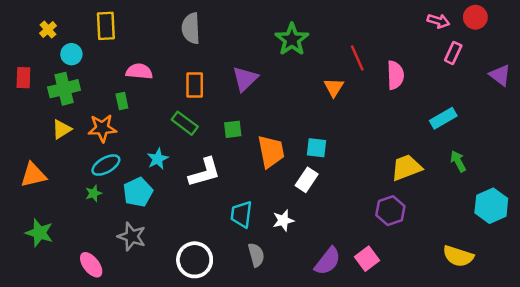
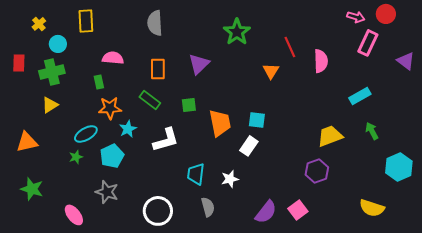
pink rectangle: (453, 53) -> (368, 43), size x1.4
orange star: (102, 128) -> (110, 108), moved

